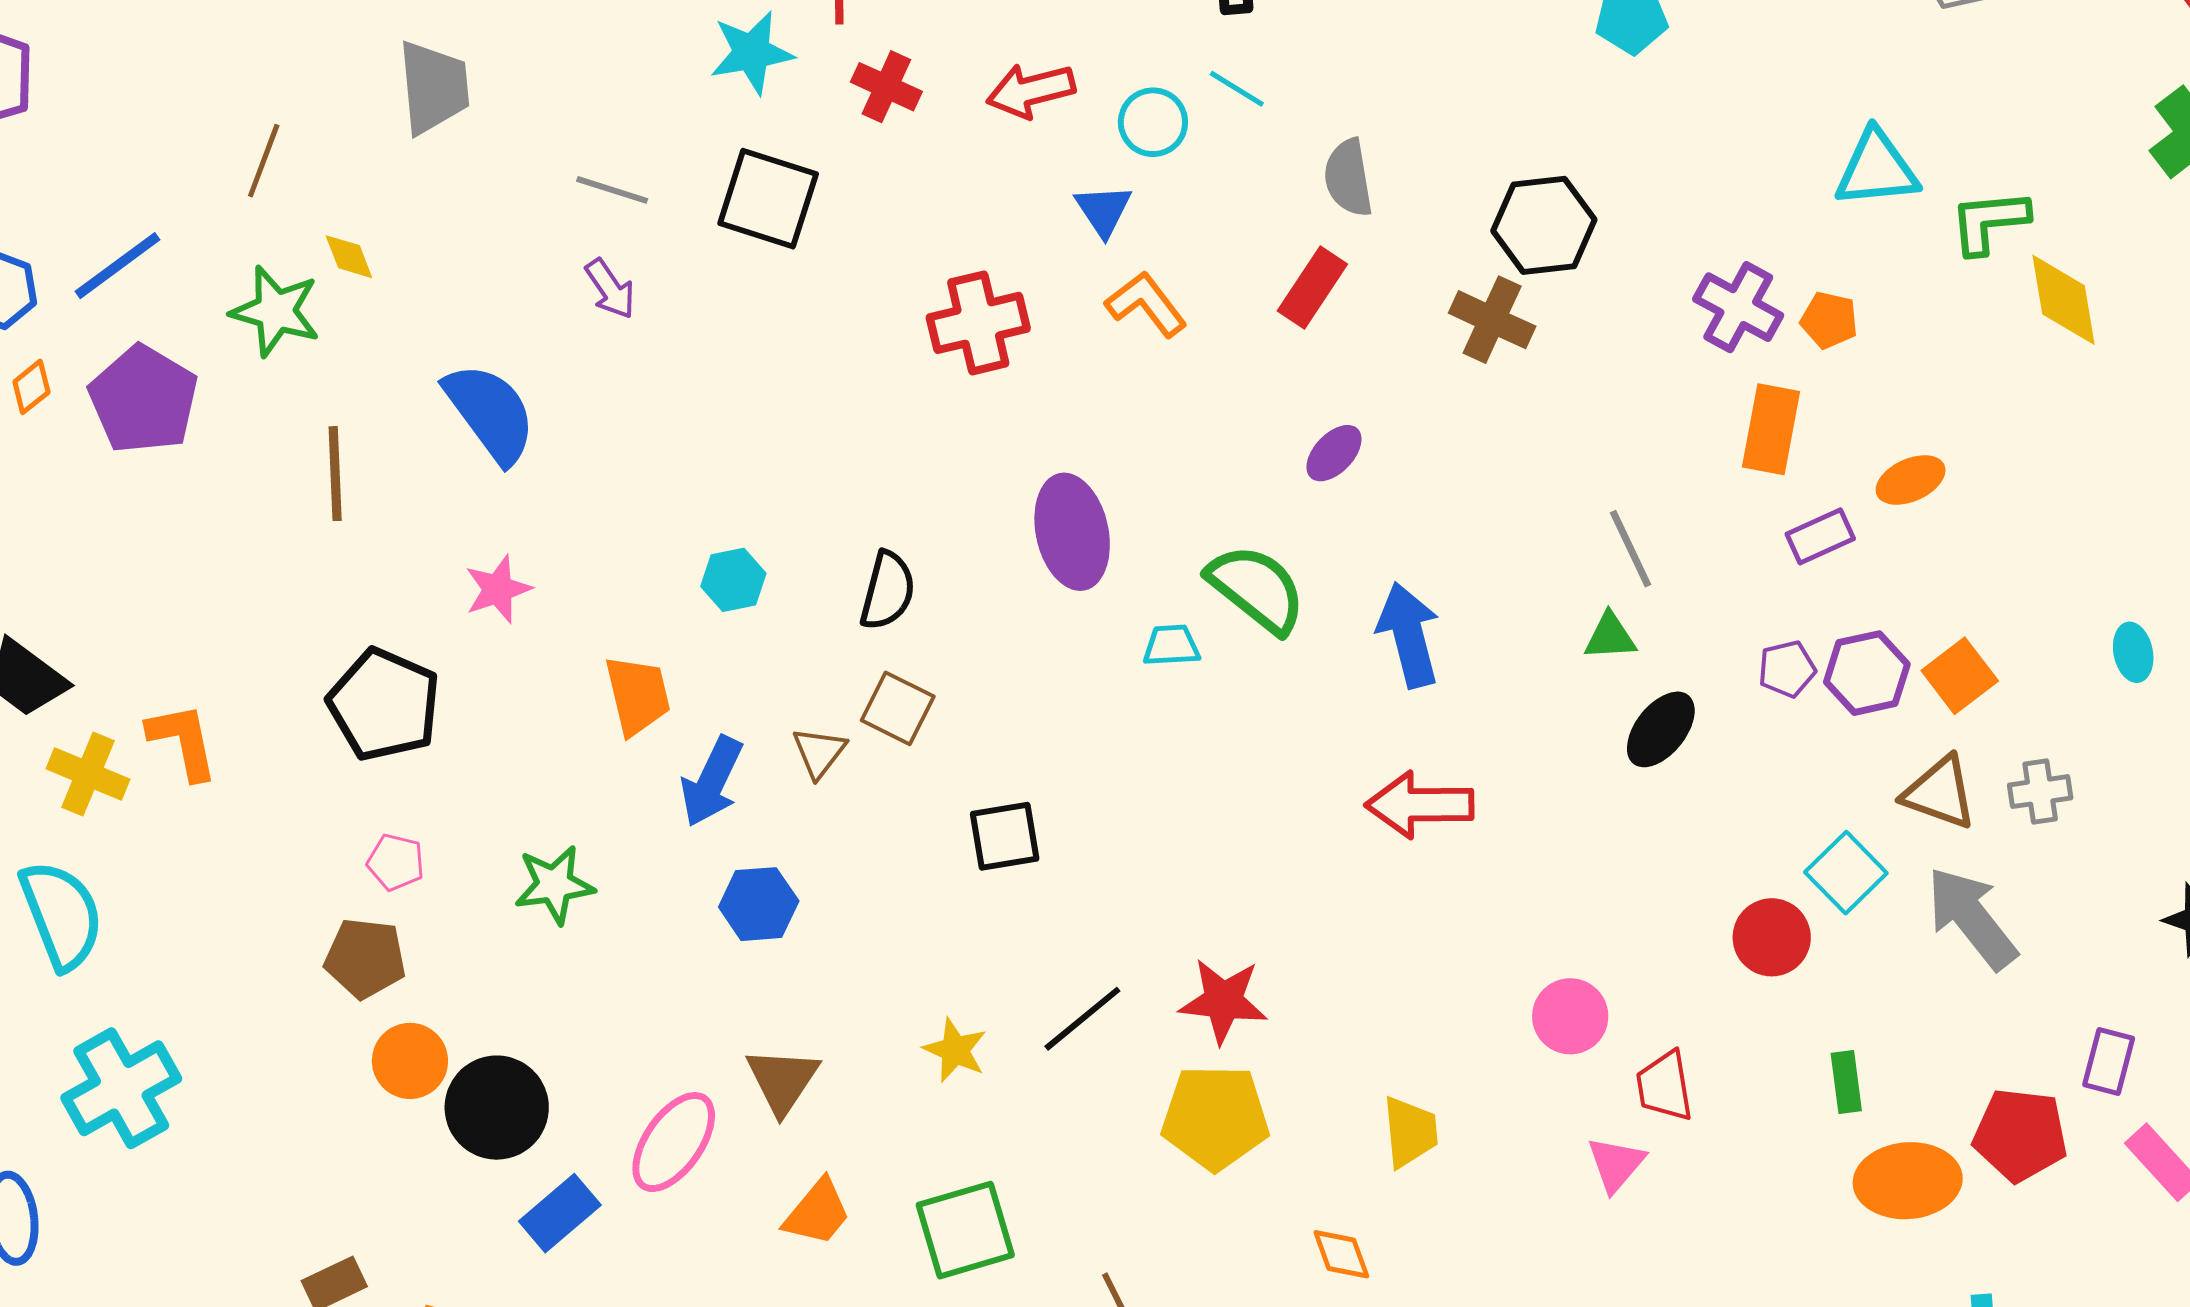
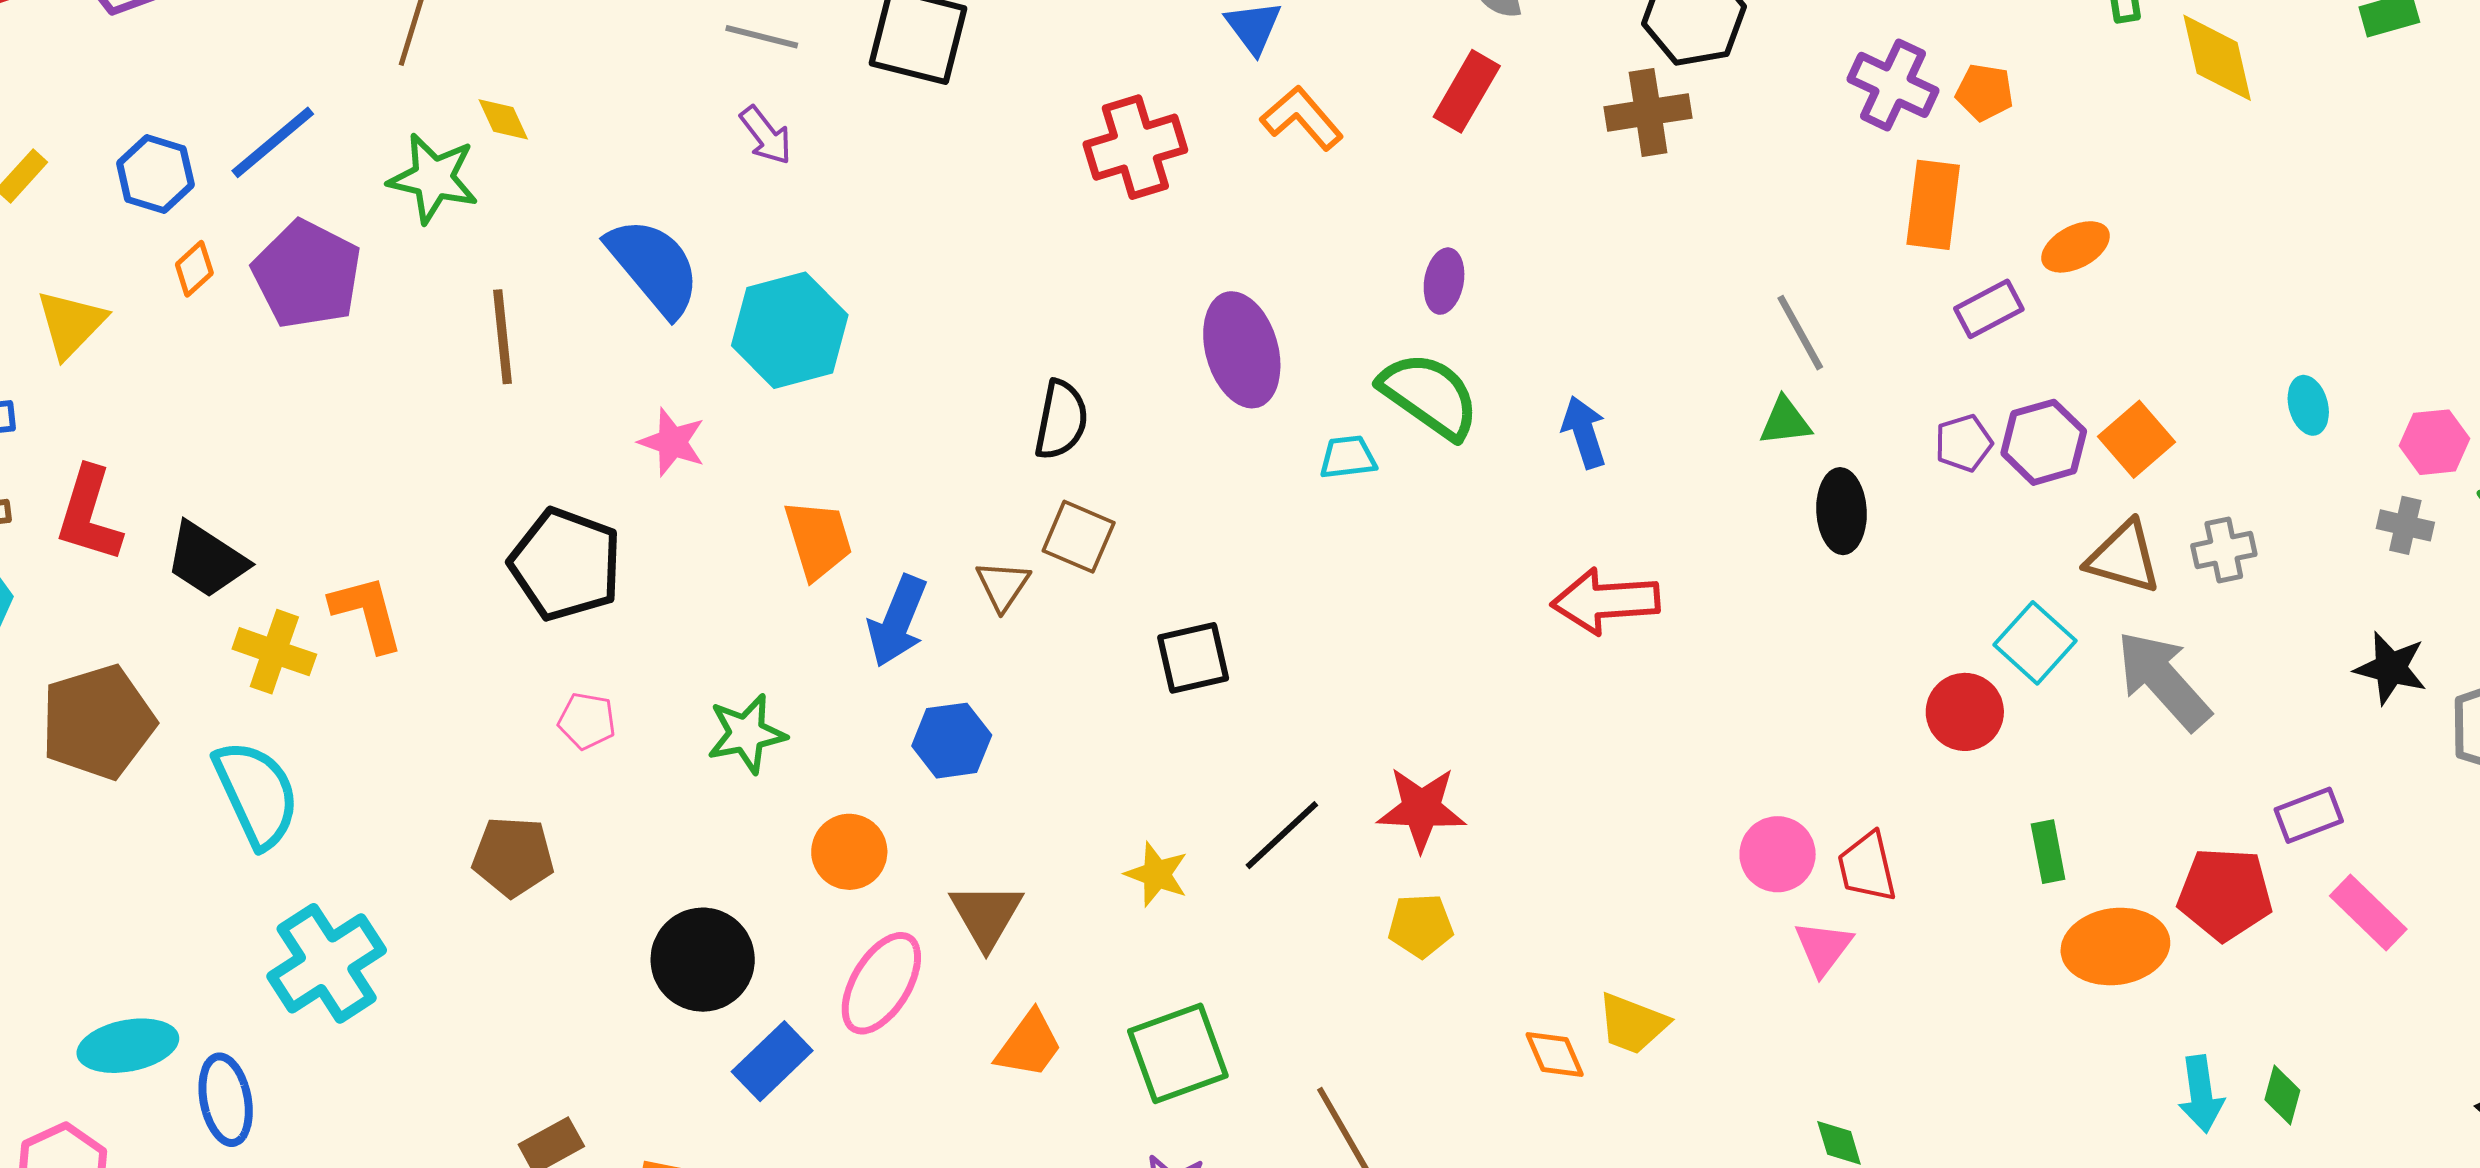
brown cross: (1492, 320) -> (1648, 112), turned -30
purple ellipse: (1334, 453) -> (1444, 281), moved, turned -30
cyan hexagon: (733, 580) -> (790, 330), moved, size x1.8
pink star: (498, 589) -> (672, 442), turned -30
blue arrow: (1409, 635) -> (1584, 432), size x0.7
black ellipse: (1661, 729) -> (1841, 511), turned -38
brown pentagon: (365, 958) -> (513, 857), moved
pink circle: (1570, 1016) -> (1778, 854), moved
orange circle: (410, 1061) -> (849, 852), moved
purple rectangle: (2109, 1062) -> (2309, 815), turned 58
yellow pentagon: (1215, 1117) -> (1420, 926), size x0.6
yellow trapezoid: (1410, 1132) -> (1632, 1024), moved, turned 120

